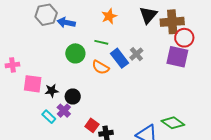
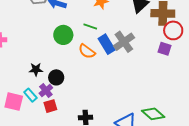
gray cross: (136, 54) -> (124, 42), size x1.5
purple square: (177, 57) -> (164, 49), size x0.6
pink square: (33, 84) -> (14, 102), moved
red square: (92, 125) -> (50, 106), moved, turned 32

